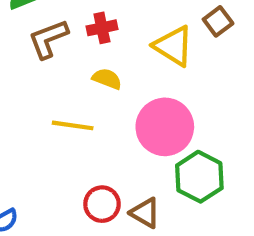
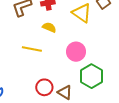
pink circle: (165, 127) -> (76, 52), size x0.7

